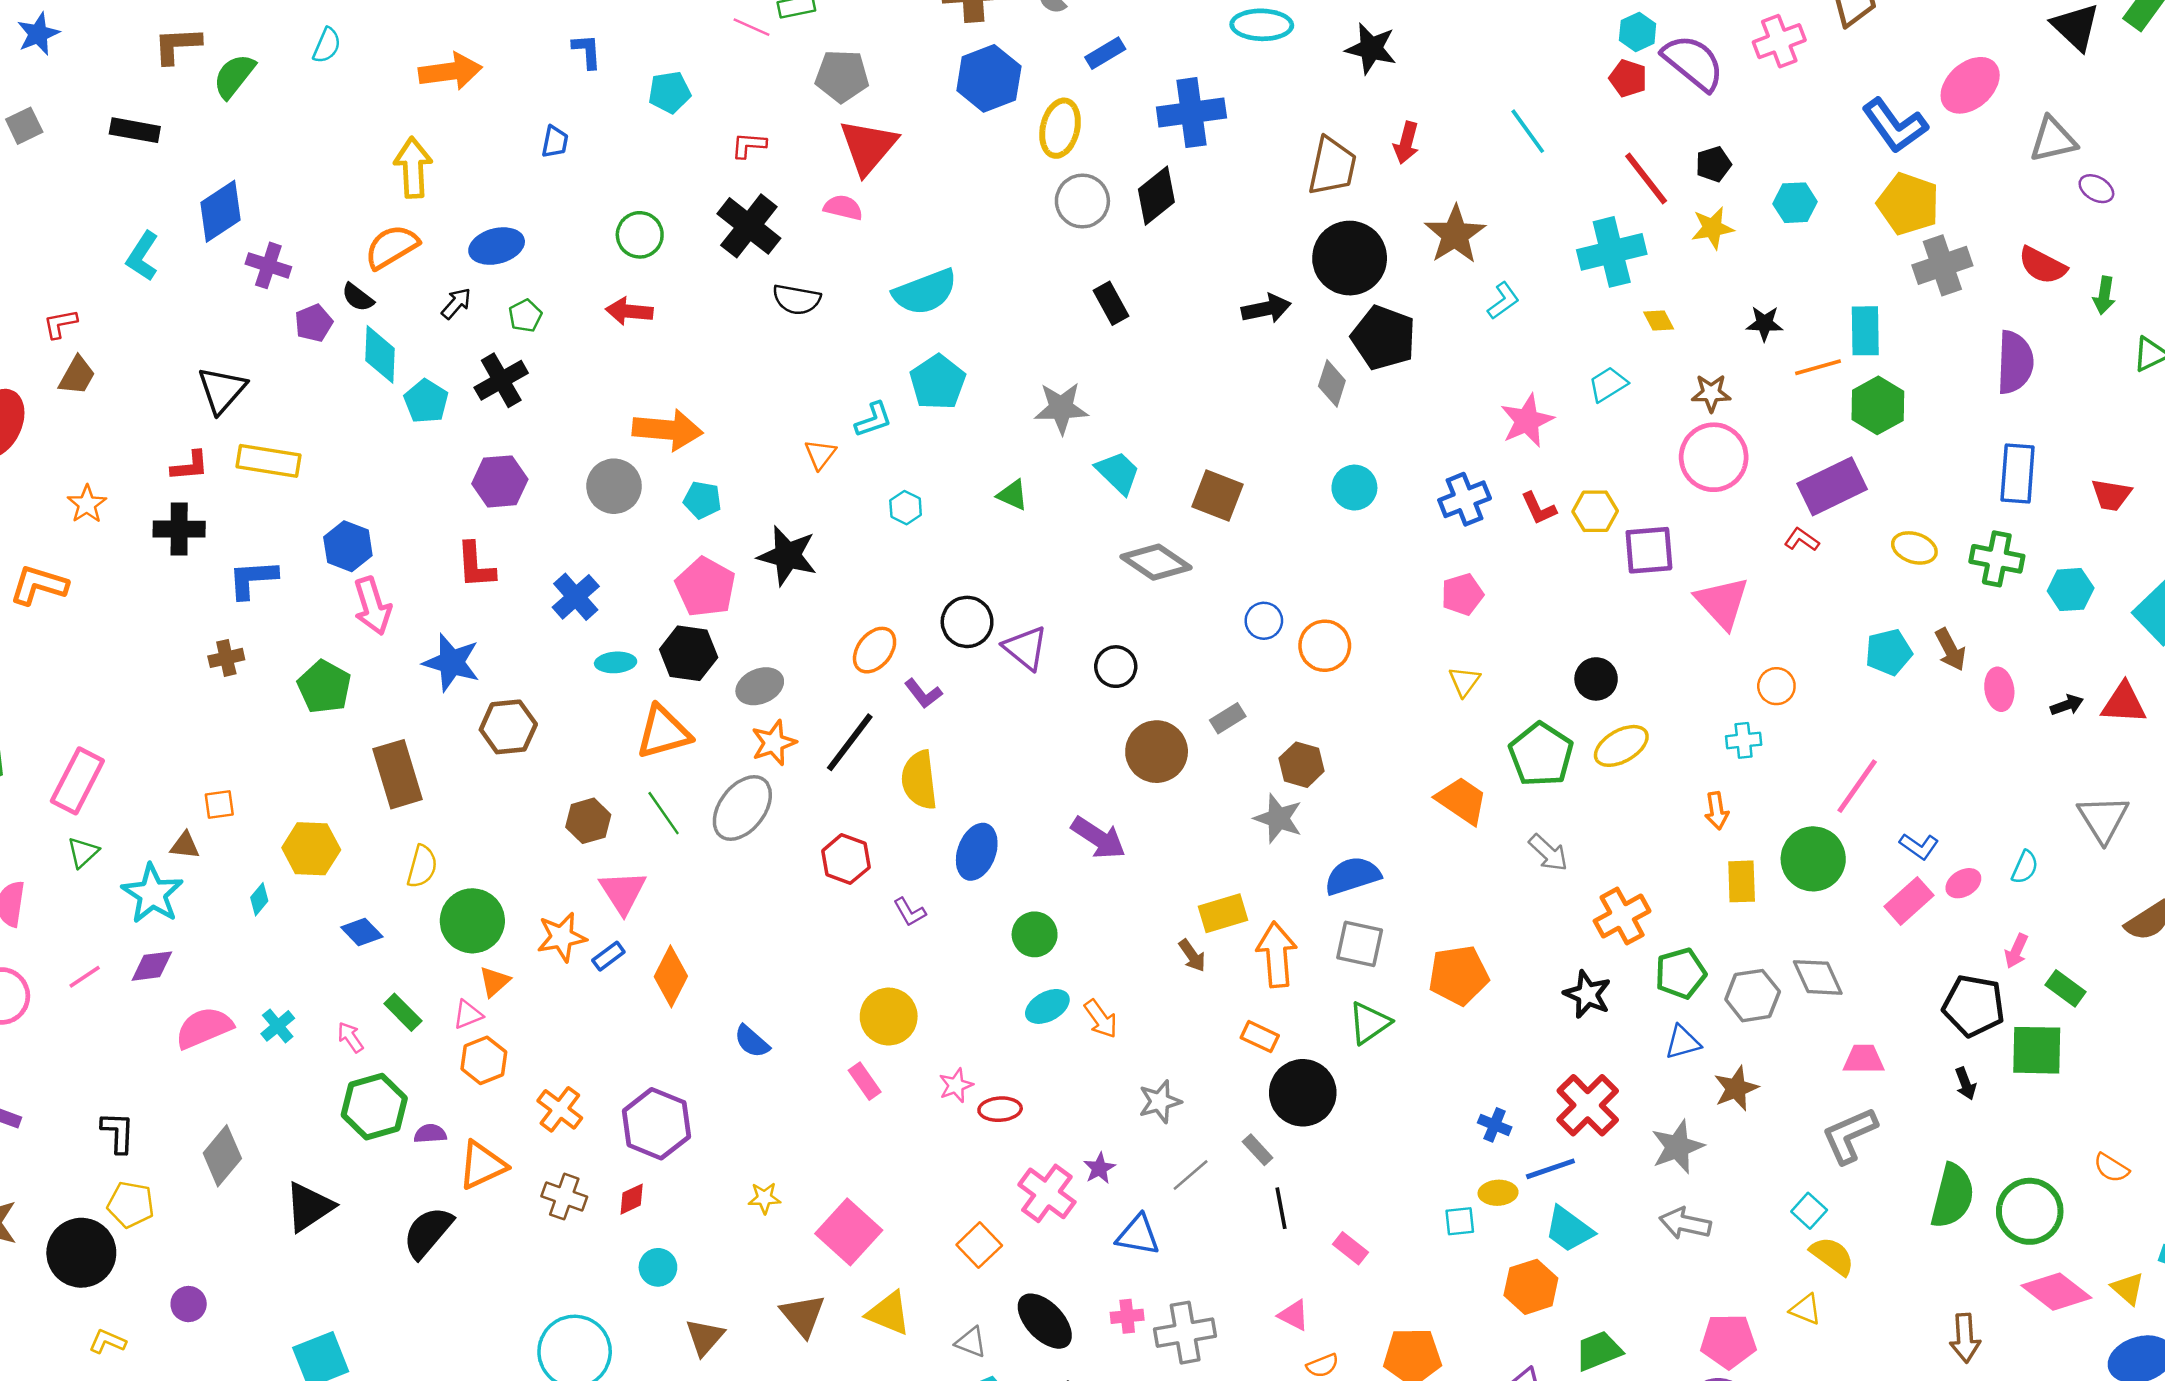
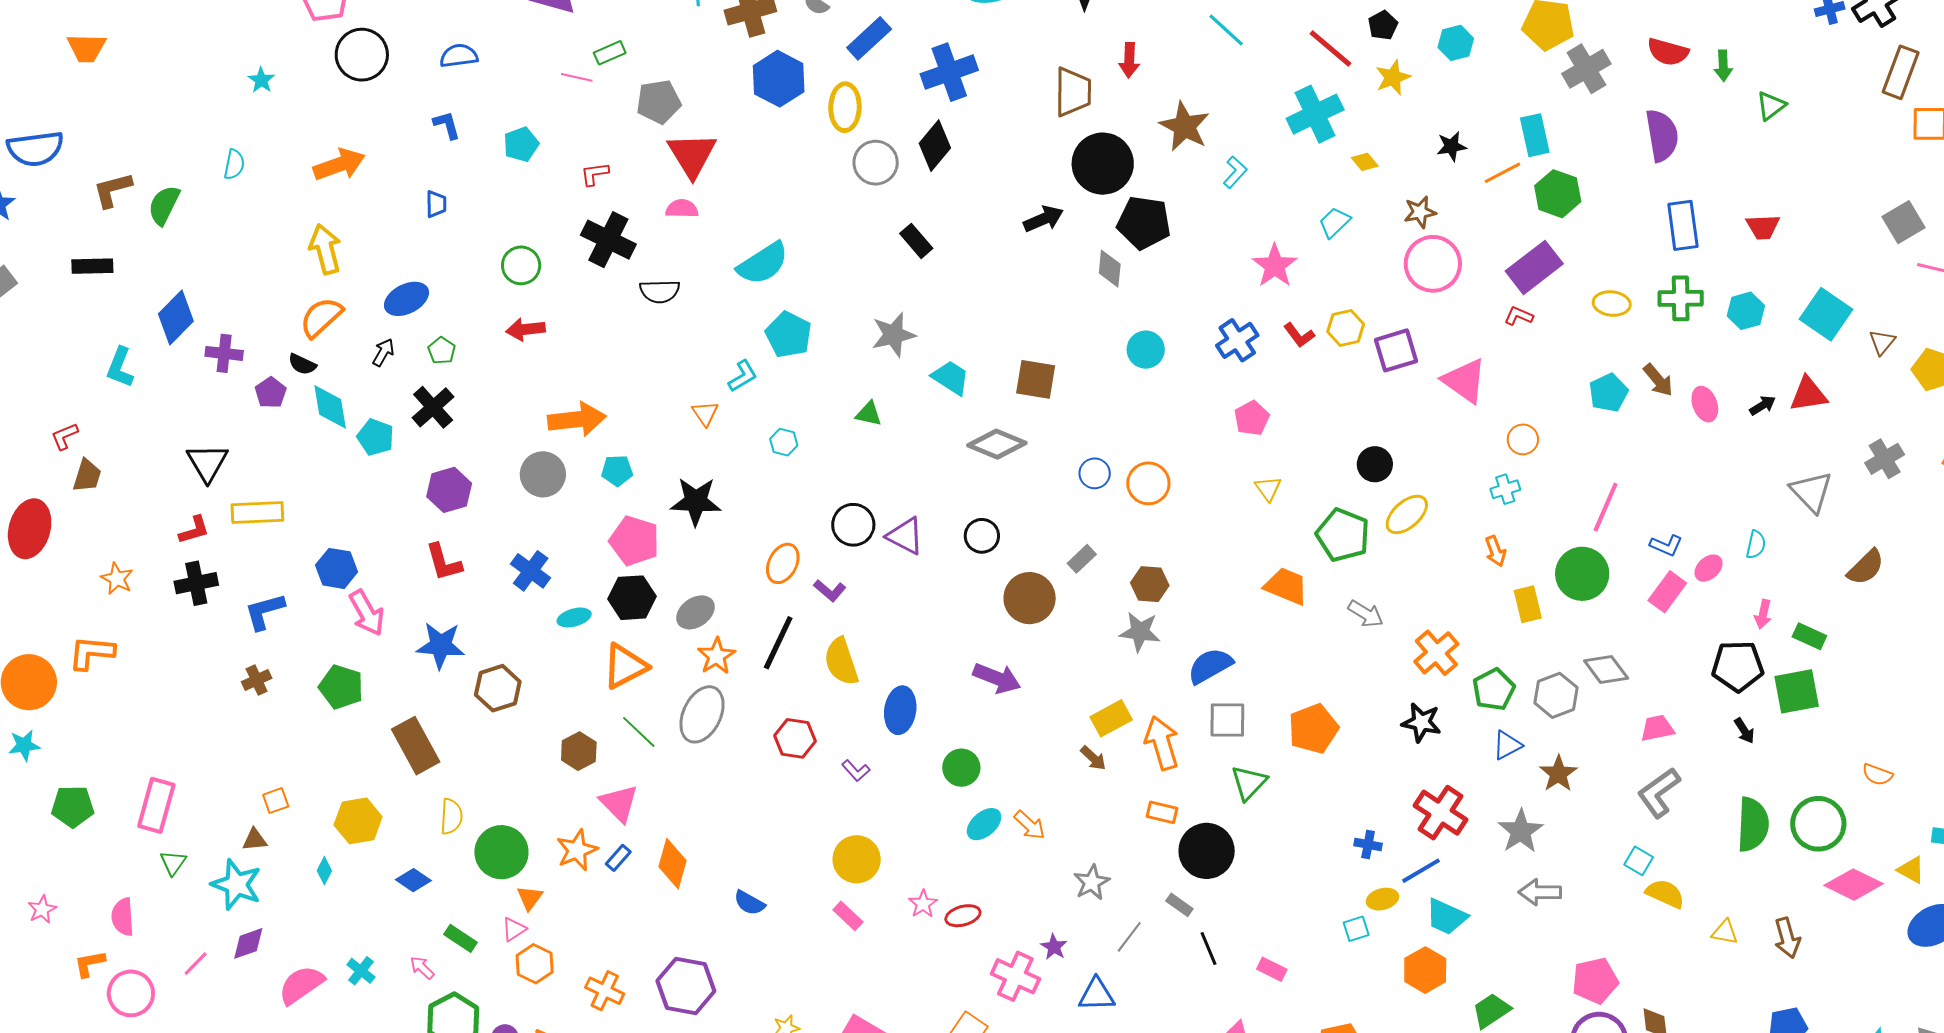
blue rectangle: (1105, 53) -> (869, 38), size x1.4
yellow triangle: (1805, 1309) -> (1725, 932), moved

